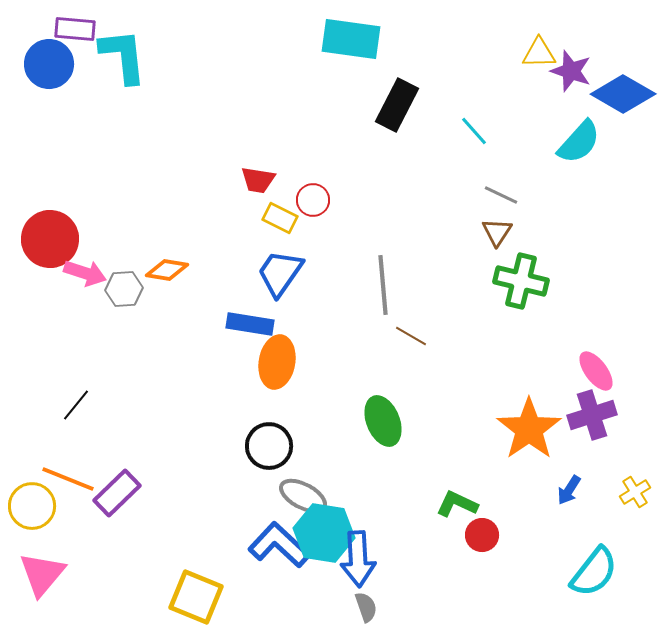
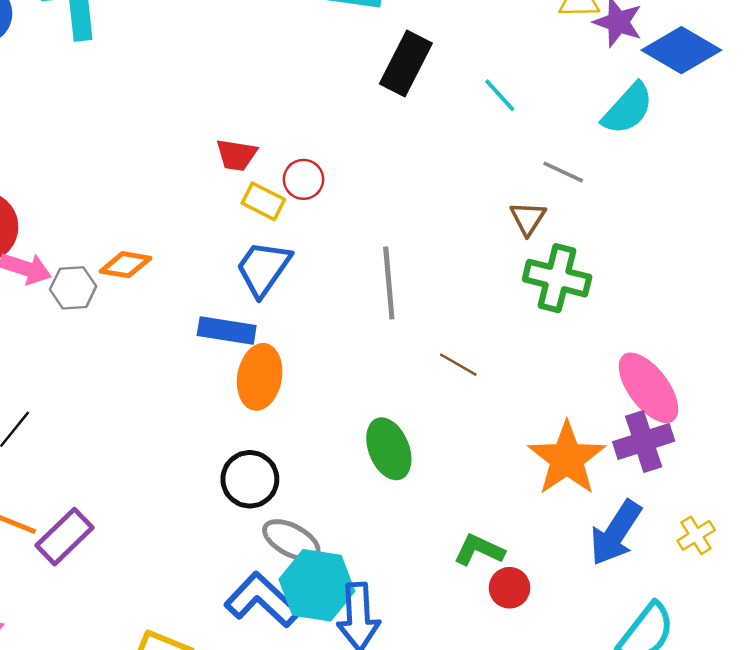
gray line: (501, 195) -> (563, 172), moved
brown line: (411, 336) -> (458, 365), moved
pink ellipse: (596, 371) -> (649, 388), size x1.5
blue arrow: (569, 490) -> (616, 533), size x1.8

